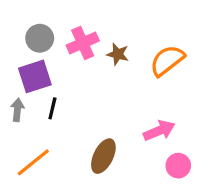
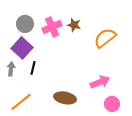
brown star: (118, 54) -> (74, 25), moved
purple square: (35, 76) -> (22, 48), turned -30
brown ellipse: (103, 156) -> (65, 98), turned 75

